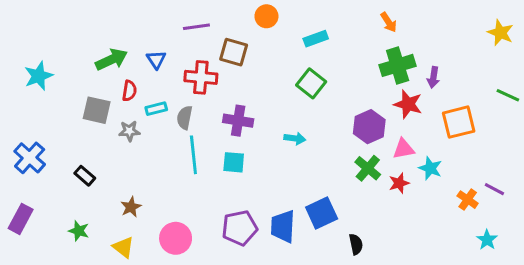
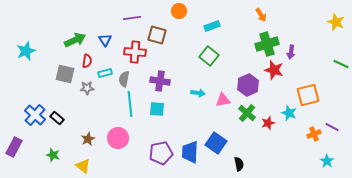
orange square: (459, 122) -> (308, 95), moved
pink triangle: (404, 149) -> (223, 100), moved
blue cross: (30, 158) -> (35, 115), moved
orange cross: (468, 200) -> (314, 134), turned 32
blue square: (322, 213) -> (216, 143), turned -30
pink circle: (176, 238) -> (118, 138), moved

